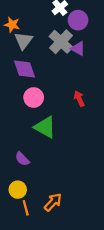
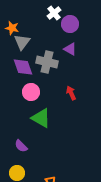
gray cross: (61, 42) -> (47, 62), moved, turned -30

